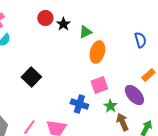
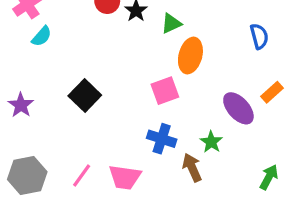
pink square: (99, 85) -> (165, 91), moved
purple ellipse: (134, 95) -> (238, 108), moved
brown arrow: (122, 122) -> (192, 168), moved

